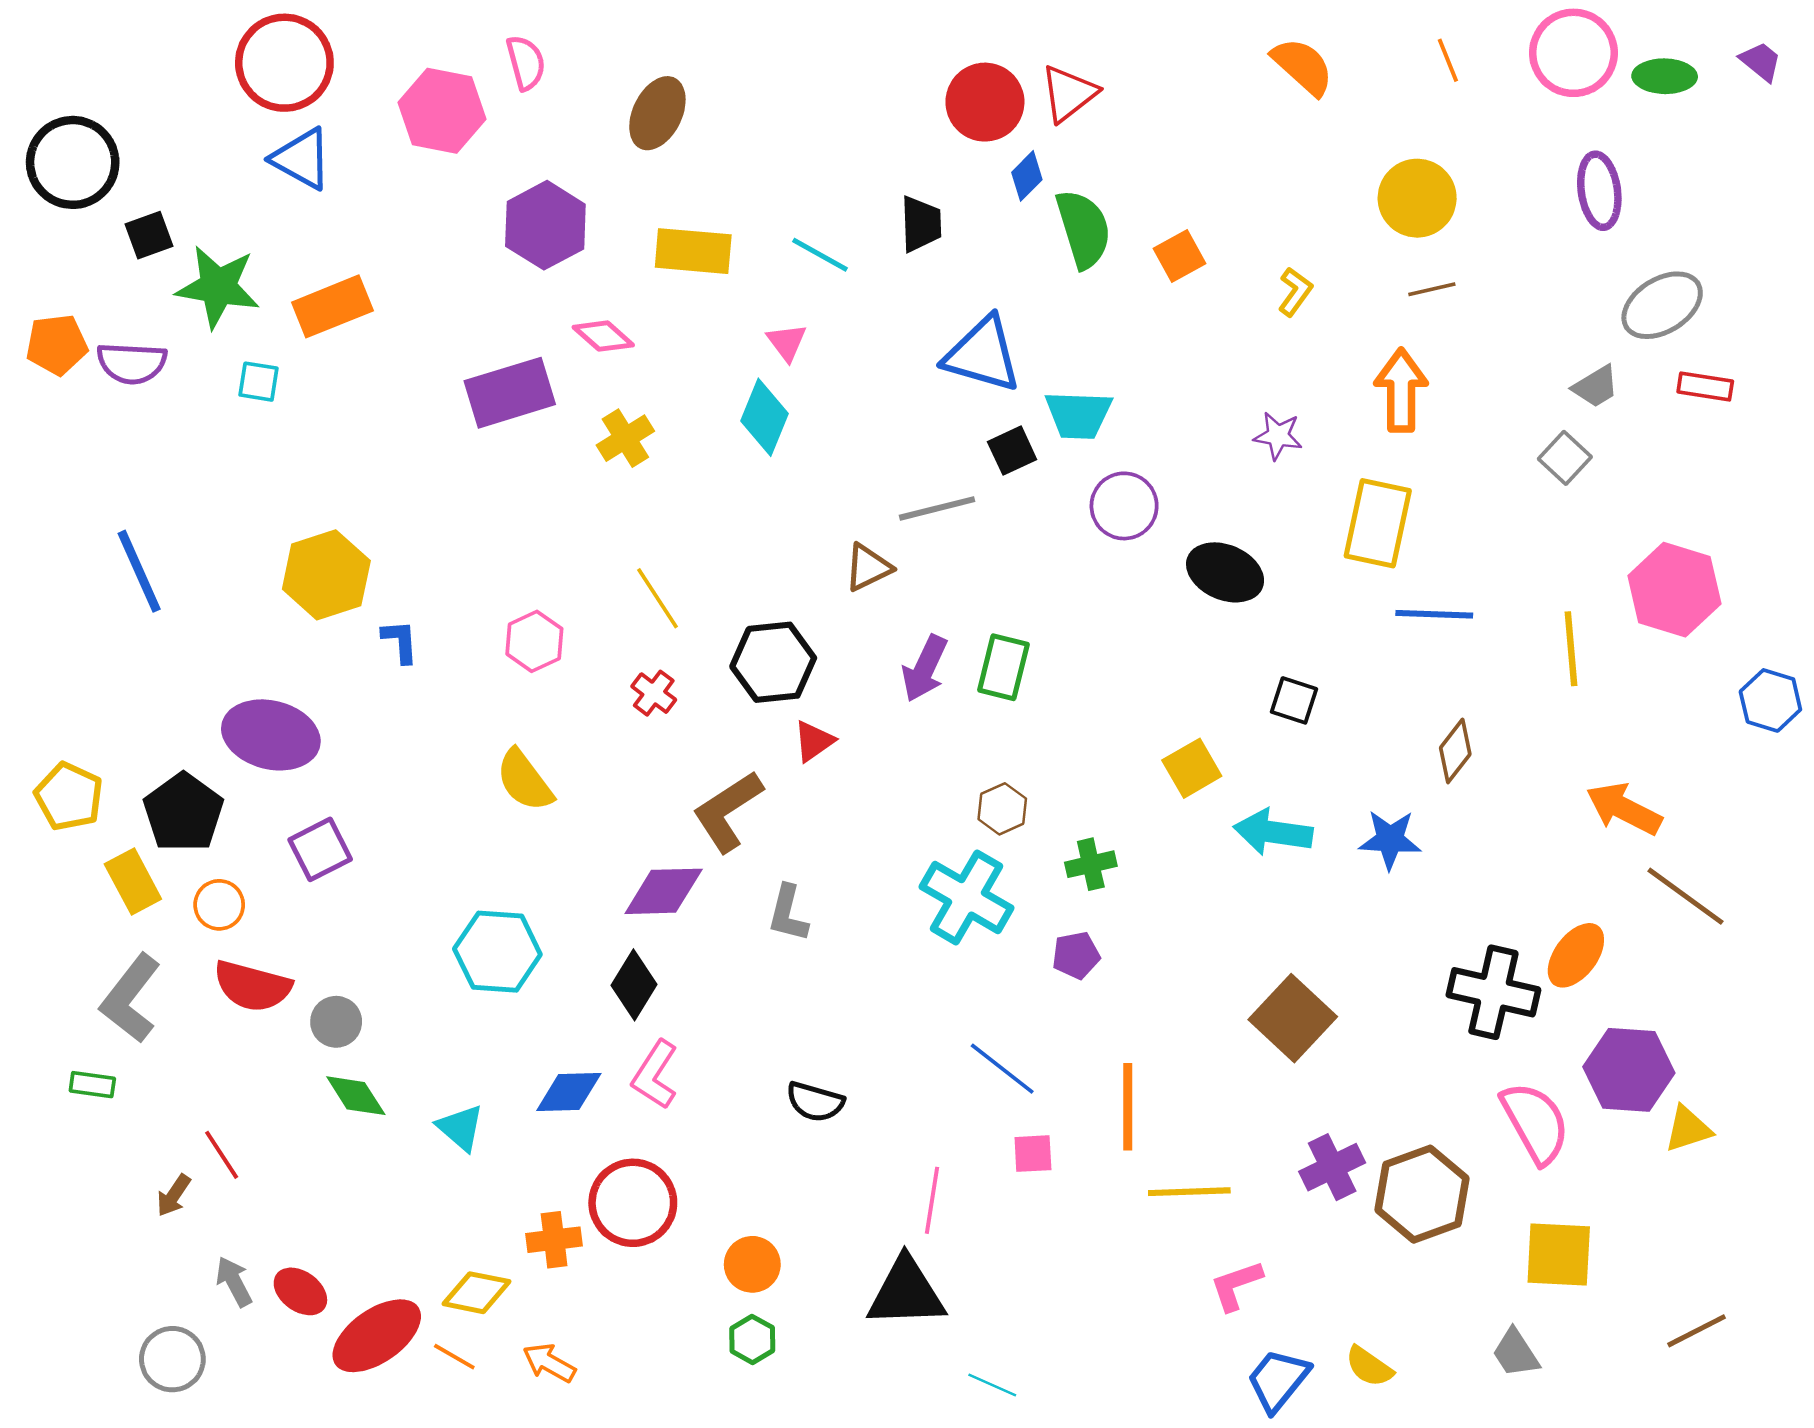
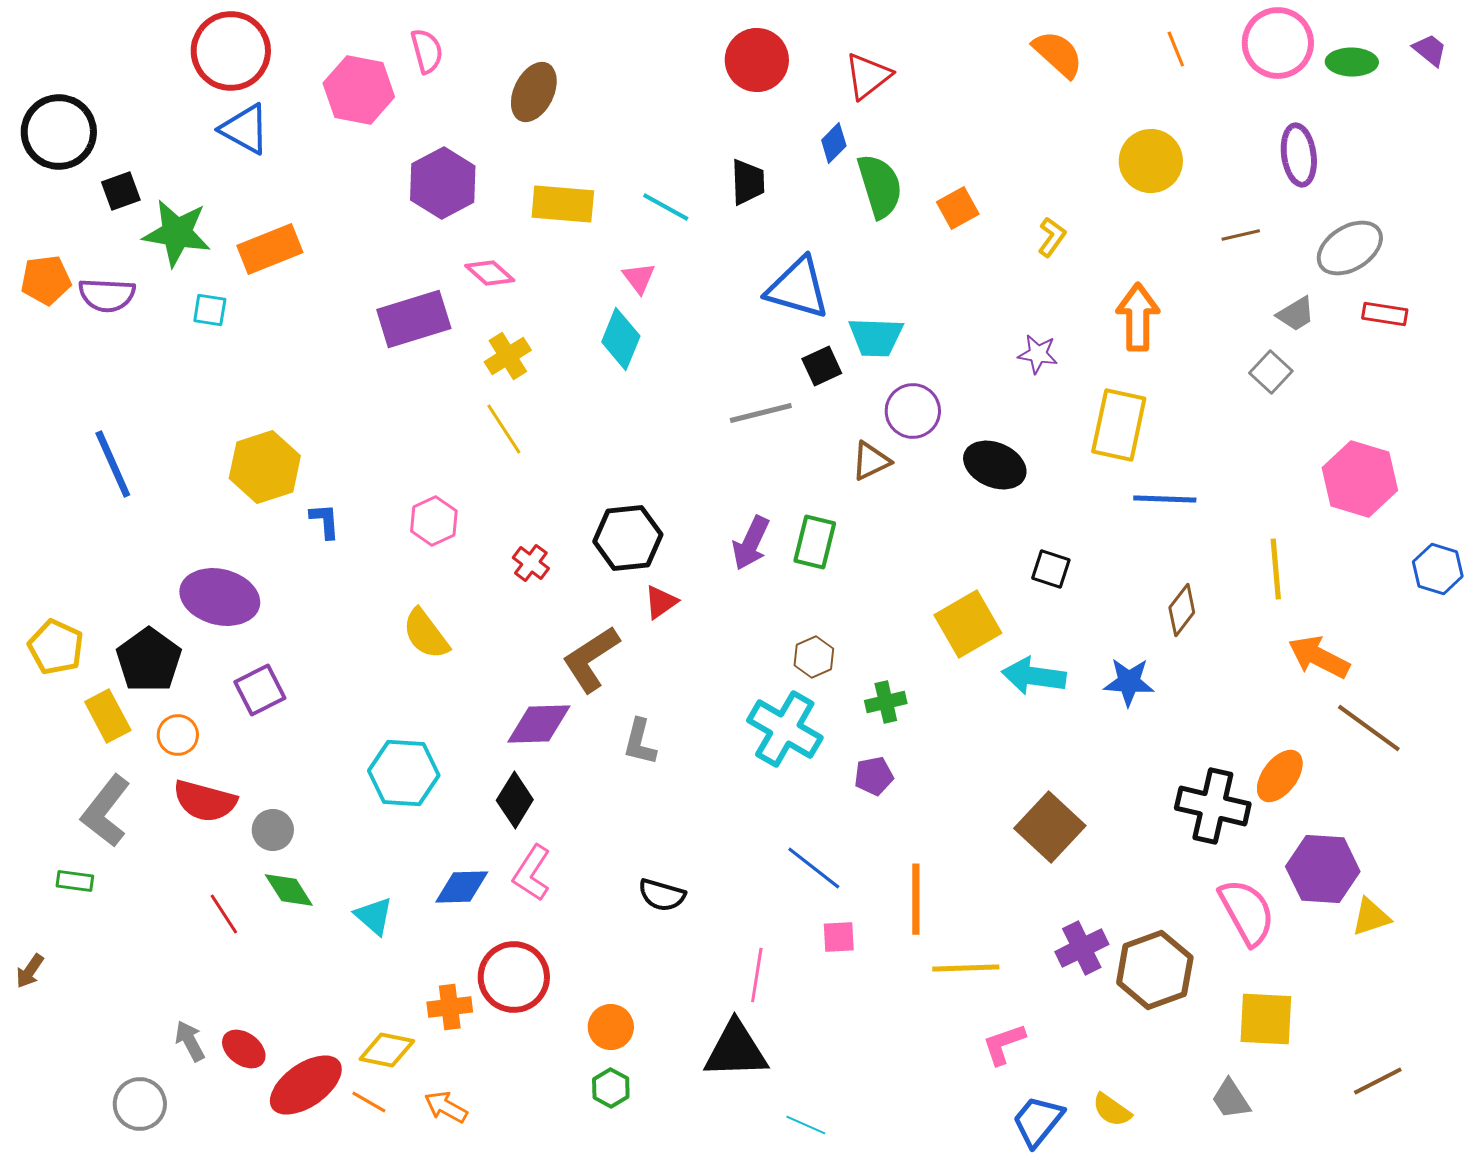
red circle: (985, 102) -> (757, 60), moved
brown line: (1432, 289) -> (1241, 235), moved
brown triangle: (868, 567) -> (871, 461), moved
yellow line: (657, 598) -> (504, 429), moved
yellow line: (1571, 649) -> (1276, 569), moved
yellow square: (1192, 768) -> (968, 624), size x1.4
red line: (222, 1155) -> (224, 914), moved
brown arrow: (174, 1195) -> (30, 971), moved

